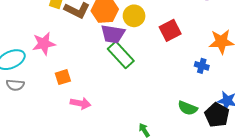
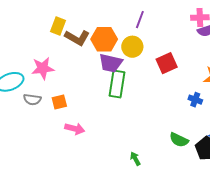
green rectangle: (121, 55) -> (117, 84), turned 48
gray semicircle: (15, 85) -> (32, 99), moved

